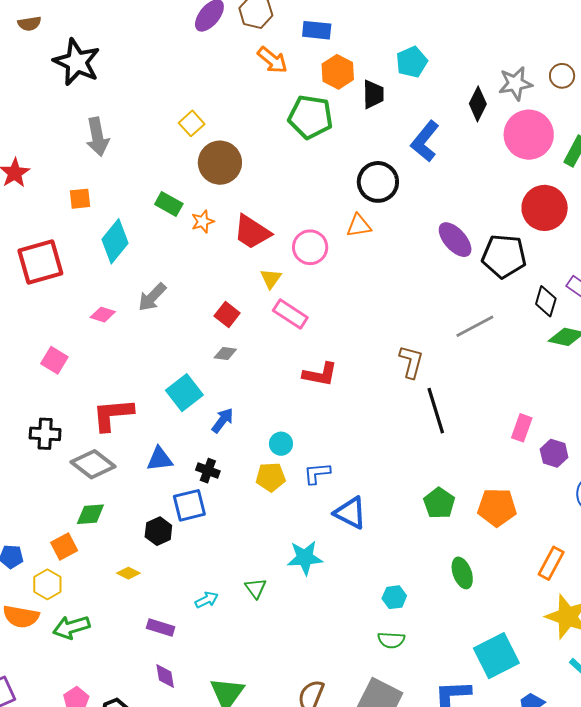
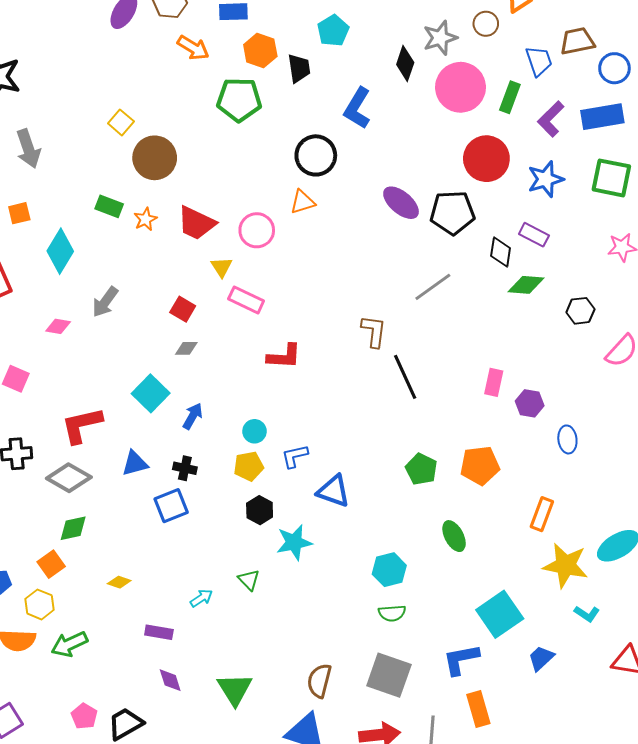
black hexagon: (158, 531) -> (260, 510), moved
cyan hexagon: (394, 597) -> (389, 570), size x1.4

